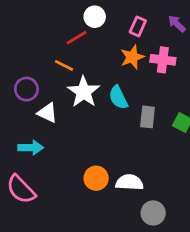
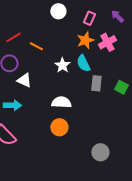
red line: (77, 38) -> (13, 37), moved
pink cross: (163, 60) -> (107, 42), turned -36
white star: (84, 92) -> (62, 65), moved, size x0.7
cyan semicircle: (118, 97) -> (83, 63), moved
white semicircle: (129, 182) -> (61, 102), moved

